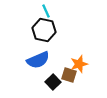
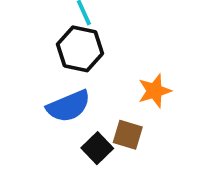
orange star: (79, 64) -> (155, 91), moved

